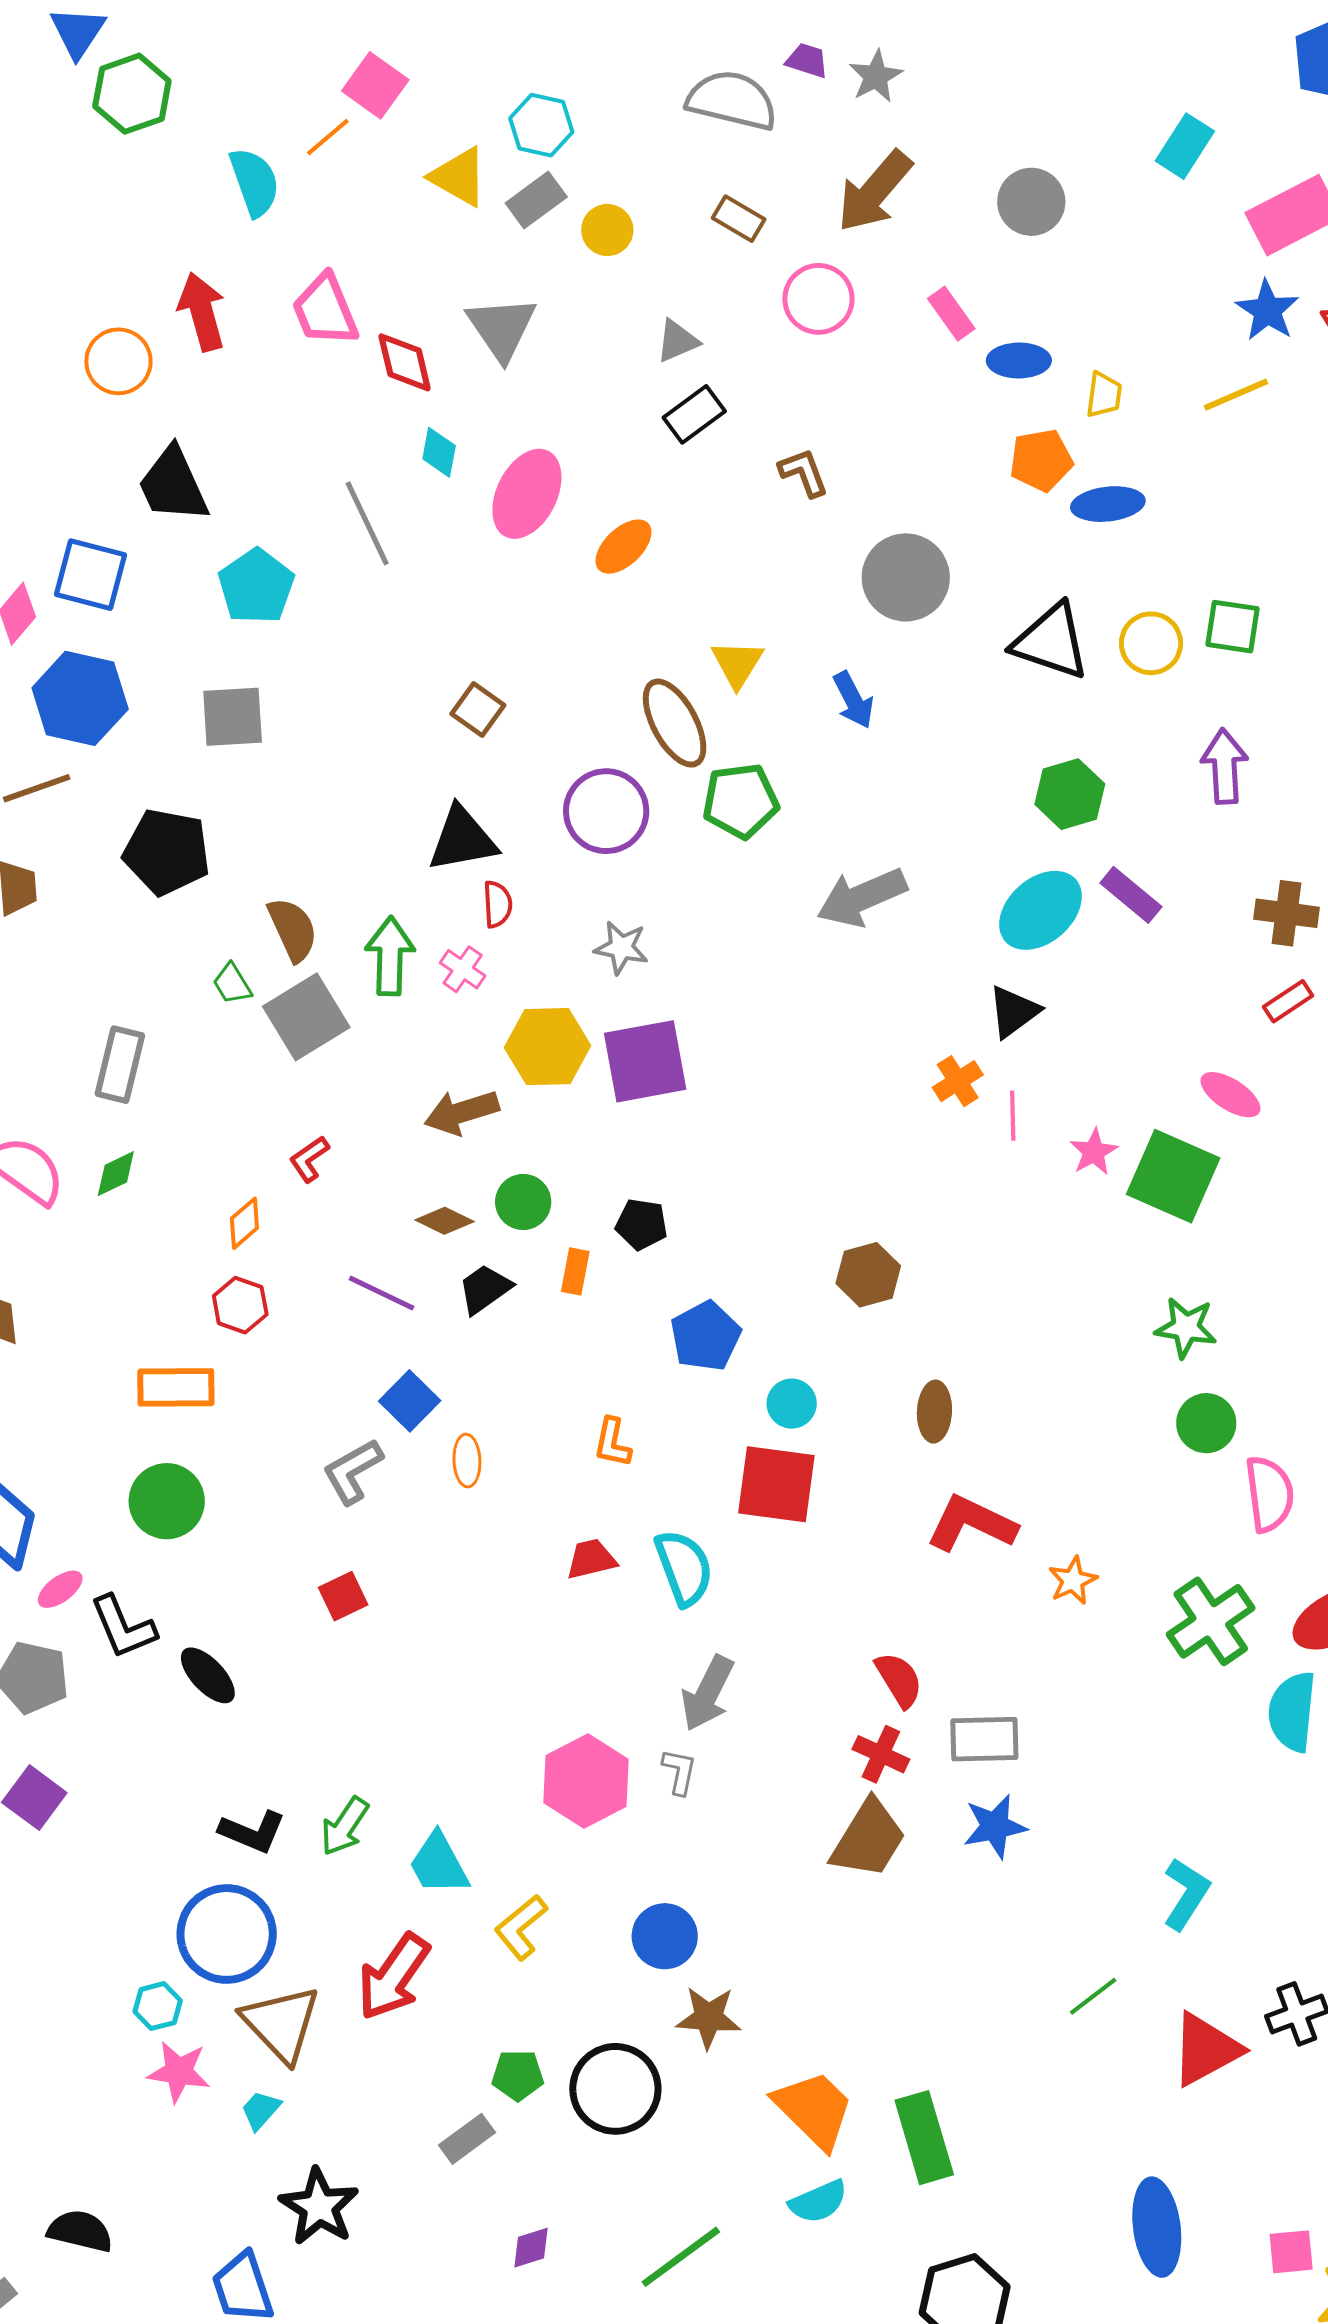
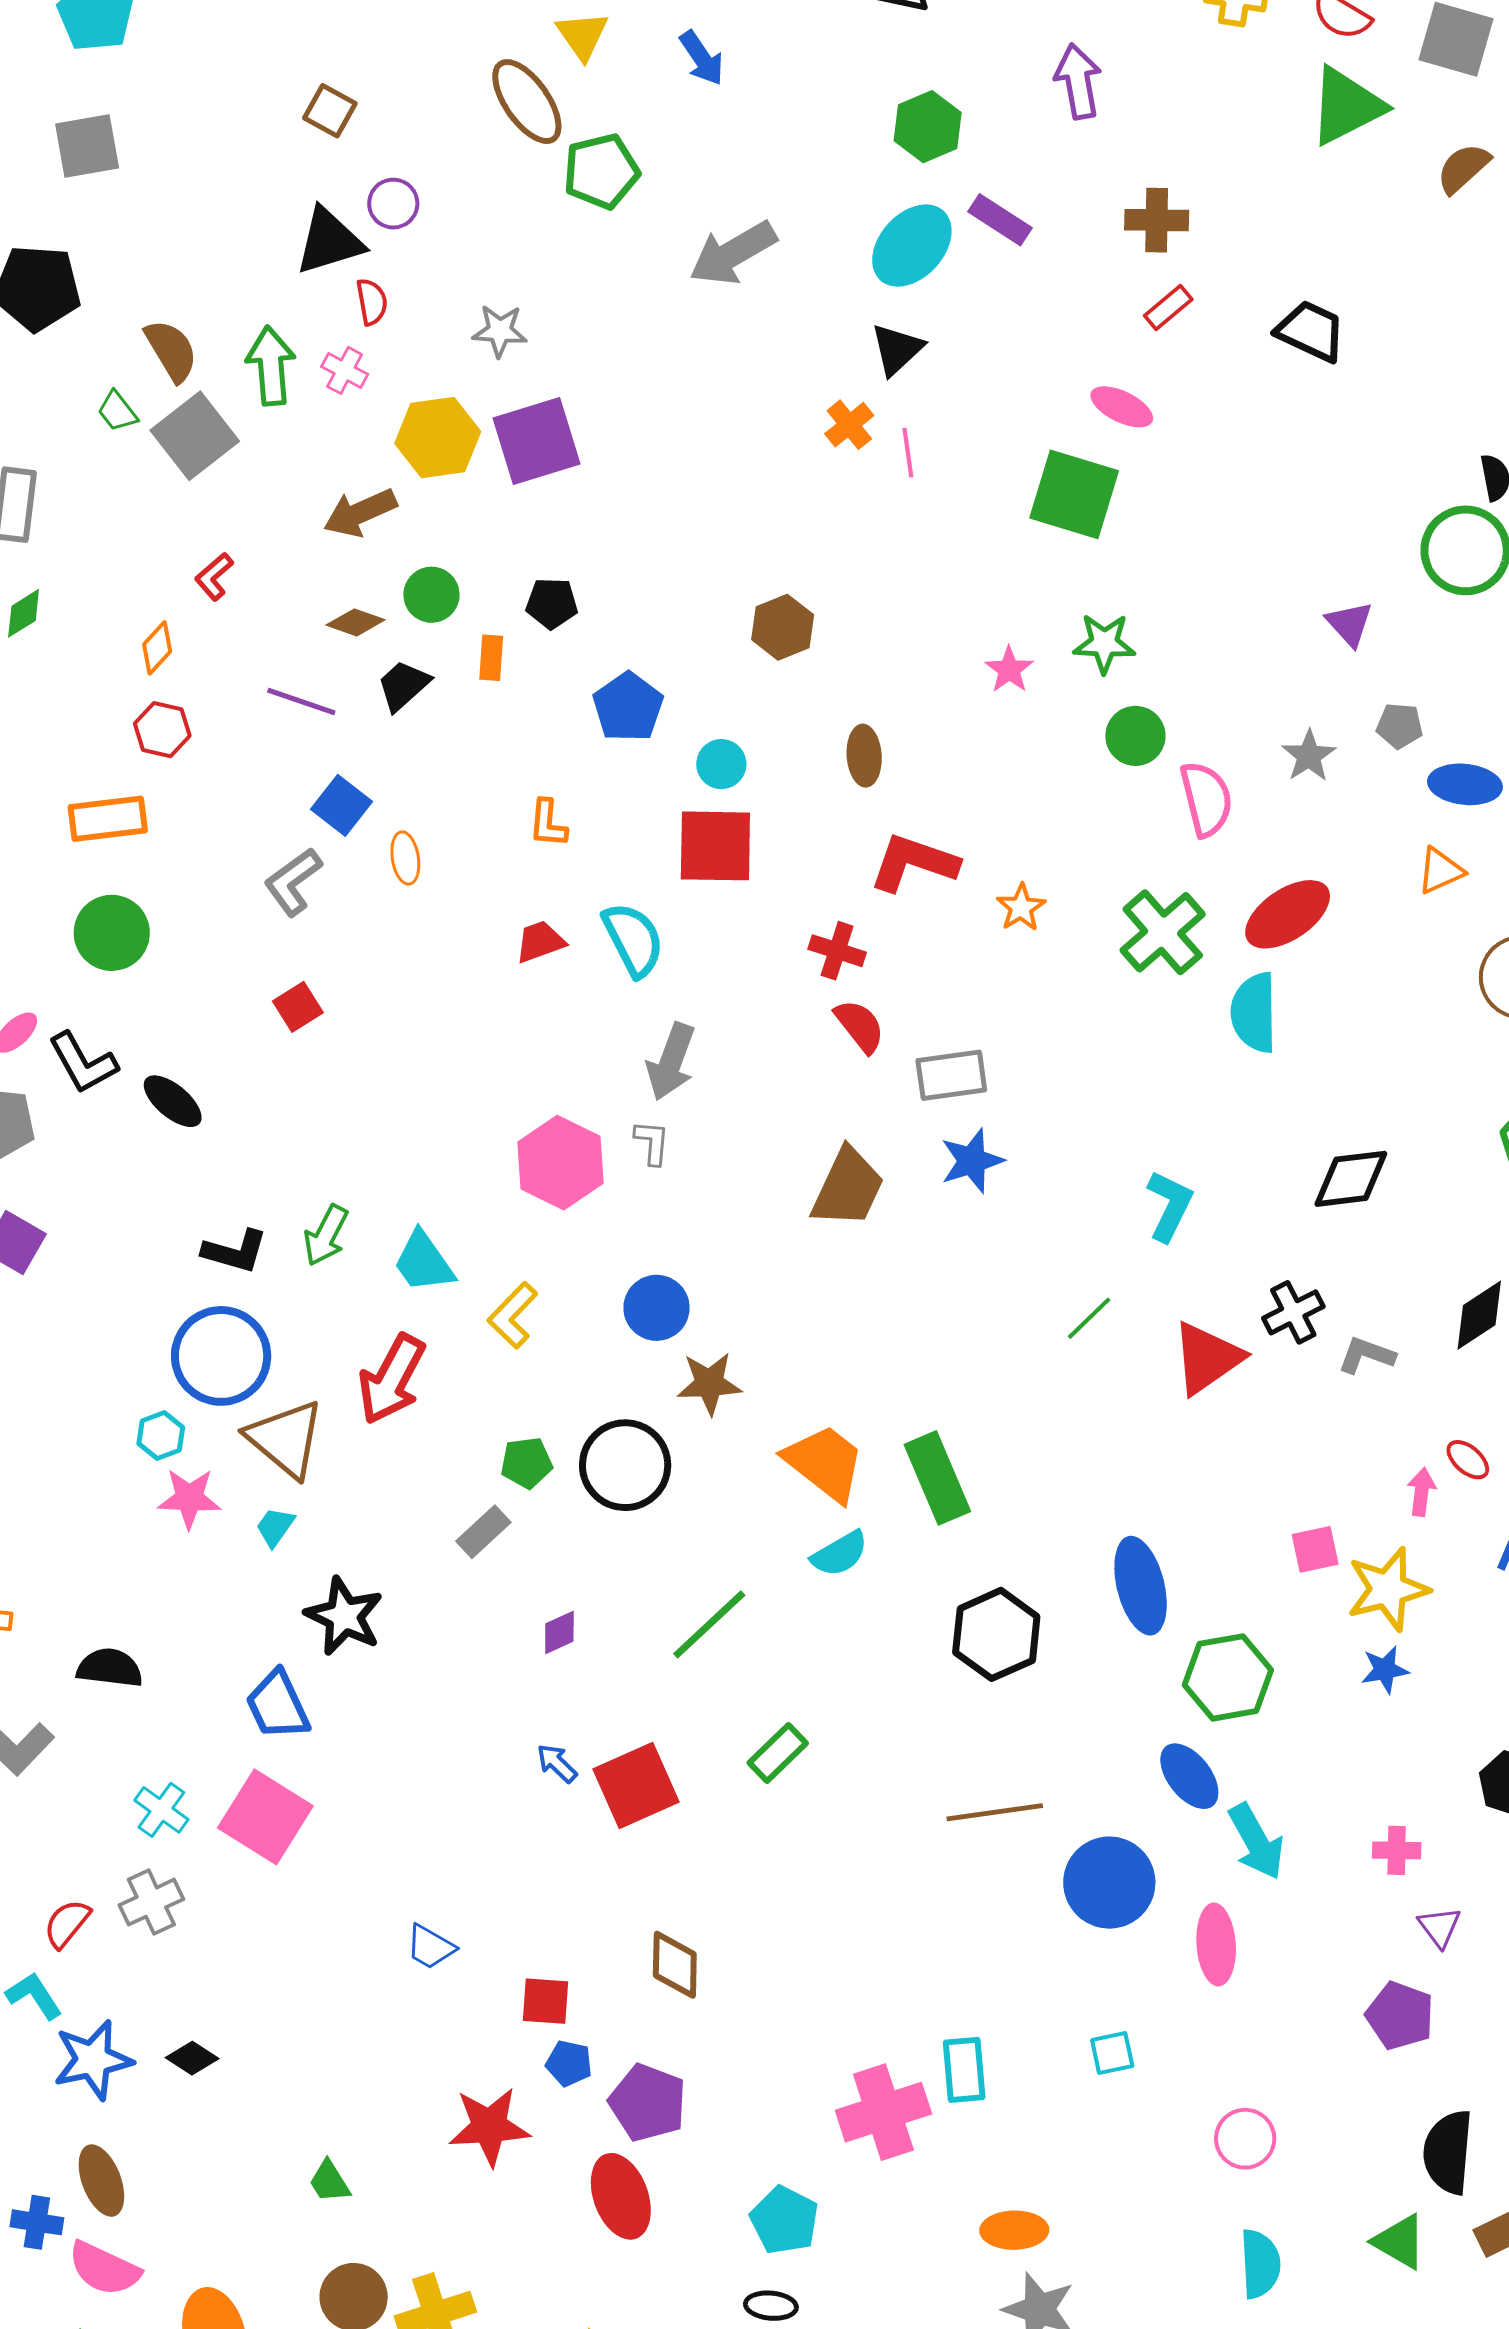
purple circle: (606, 811) -> (393, 204), moved, size x0.6
pink star: (1094, 1152) -> (1009, 670), moved
red cross: (881, 1754) -> (837, 951), moved
blue ellipse: (1157, 2227) -> (1141, 1586), moved

